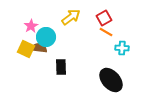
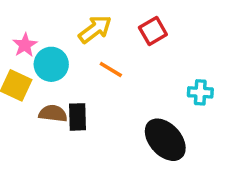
orange line: (106, 32) -> (111, 70), moved
brown semicircle: (39, 48) -> (53, 113), moved
cyan cross: (122, 48) -> (200, 92), moved

